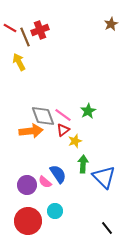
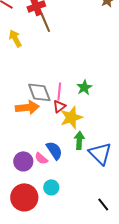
brown line: (25, 37) -> (45, 22), moved
pink line: (63, 115) -> (59, 91), turned 60
yellow star: (75, 141) -> (71, 117), size x1.6

